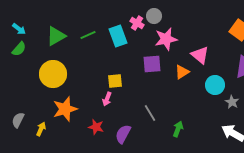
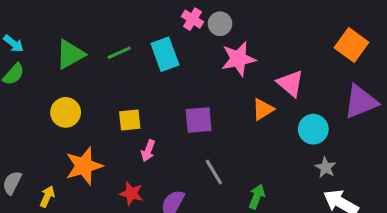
pink cross: (137, 23) -> (192, 19), moved
purple square: (152, 64) -> (199, 120), moved
yellow circle: (53, 74) -> (66, 112), size x0.7
yellow square: (115, 81) -> (130, 120), moved
gray star: (232, 102) -> (326, 167), moved

